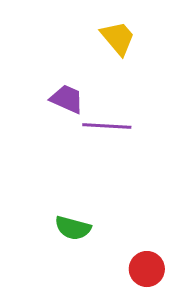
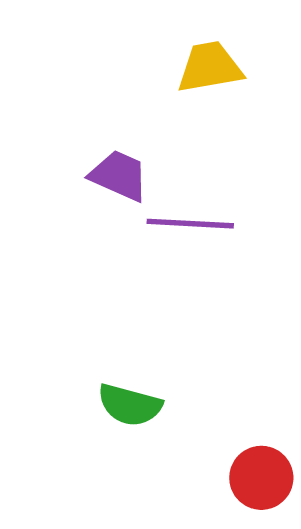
yellow trapezoid: (118, 38) -> (210, 67), turned -60

